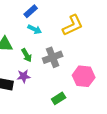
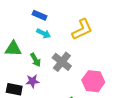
blue rectangle: (31, 11) -> (40, 15), turned 64
gray cross: (53, 57) -> (62, 62), turned -30

